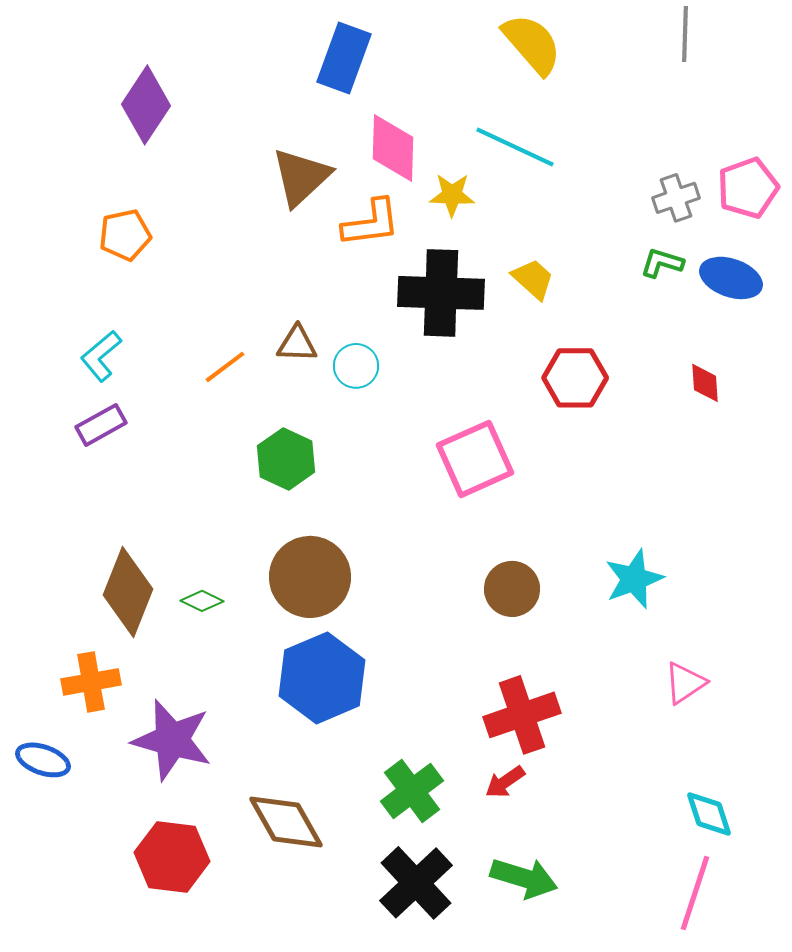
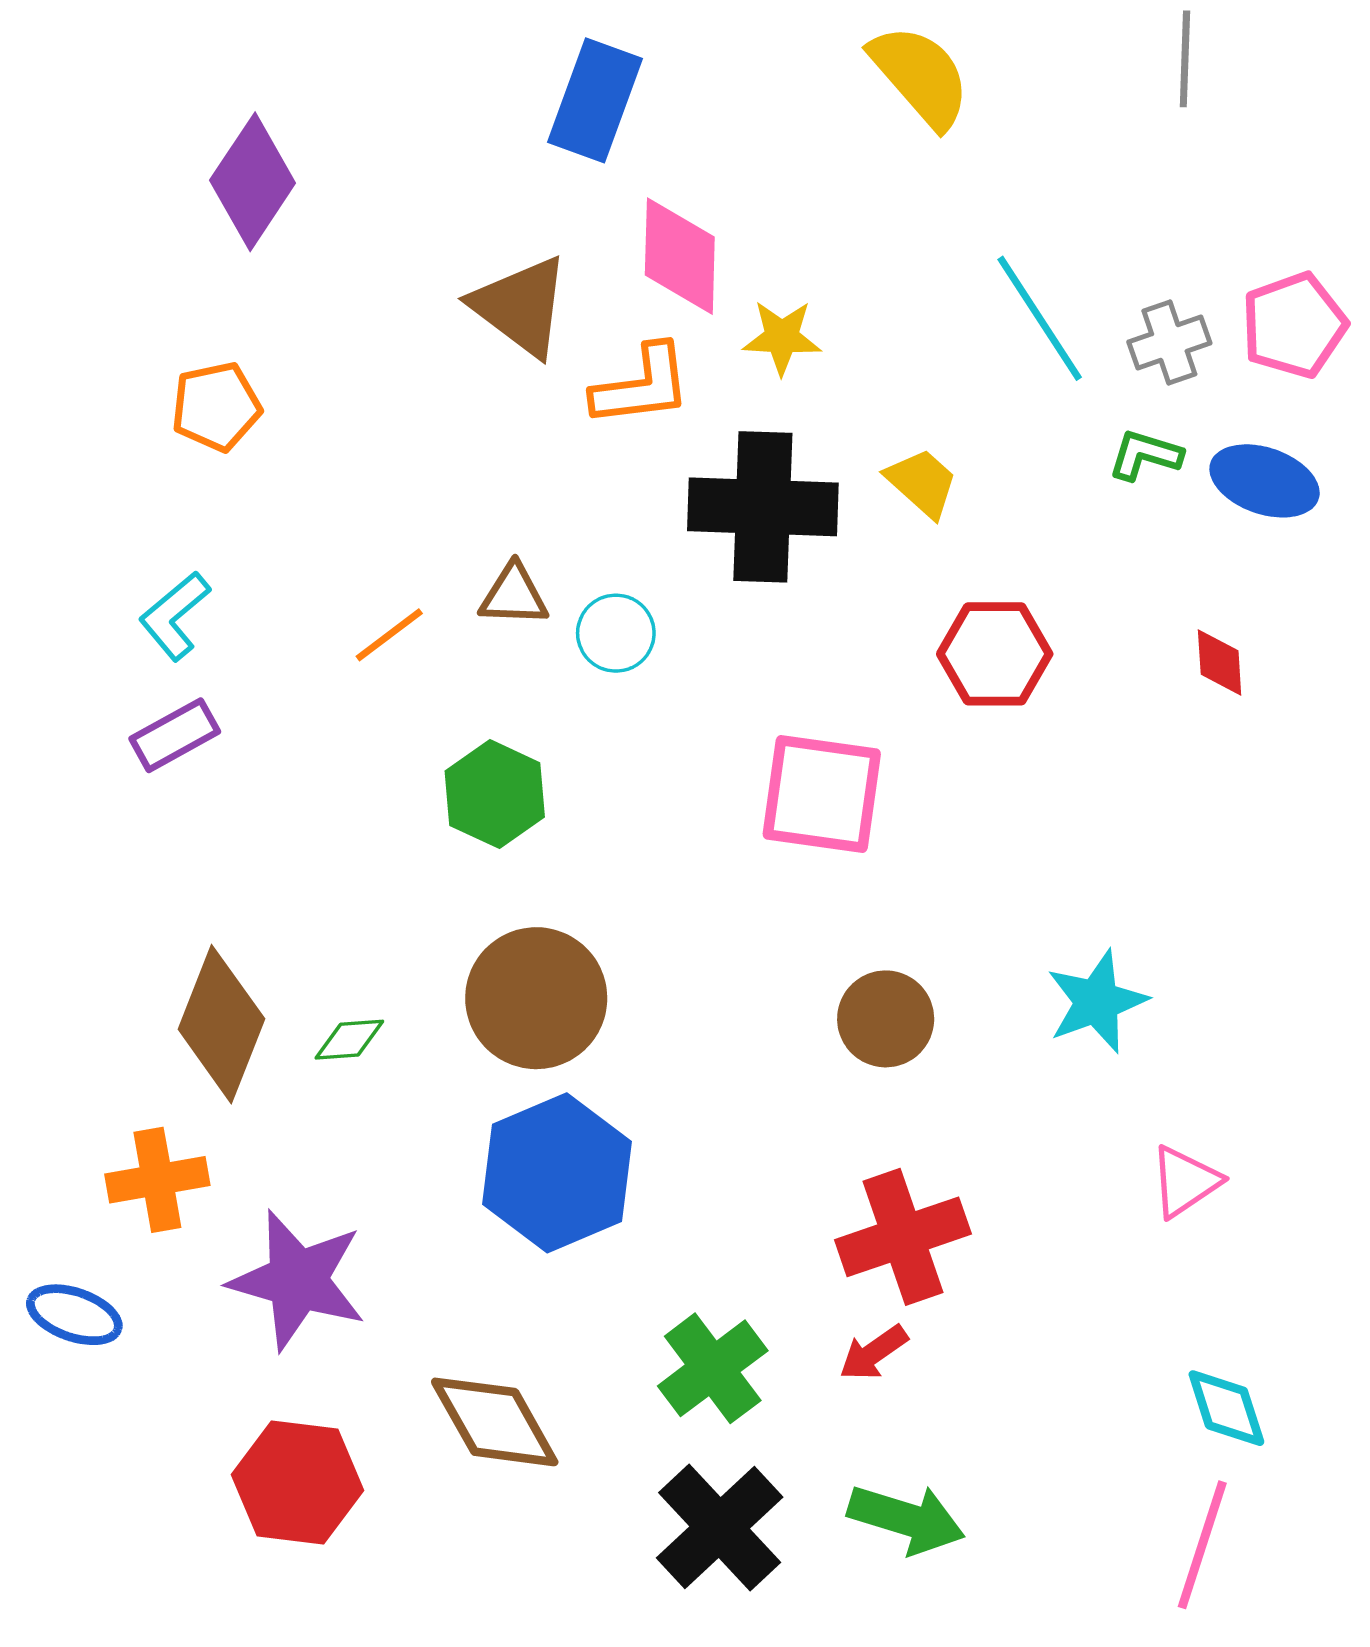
cyan line: (515, 147) -> (1040, 318), moved, turned 32
brown triangle: (301, 177) -> (521, 306), turned -40
pink square: (475, 459) -> (822, 794), turned 32
green diamond: (202, 601) -> (349, 1040), turned -30

